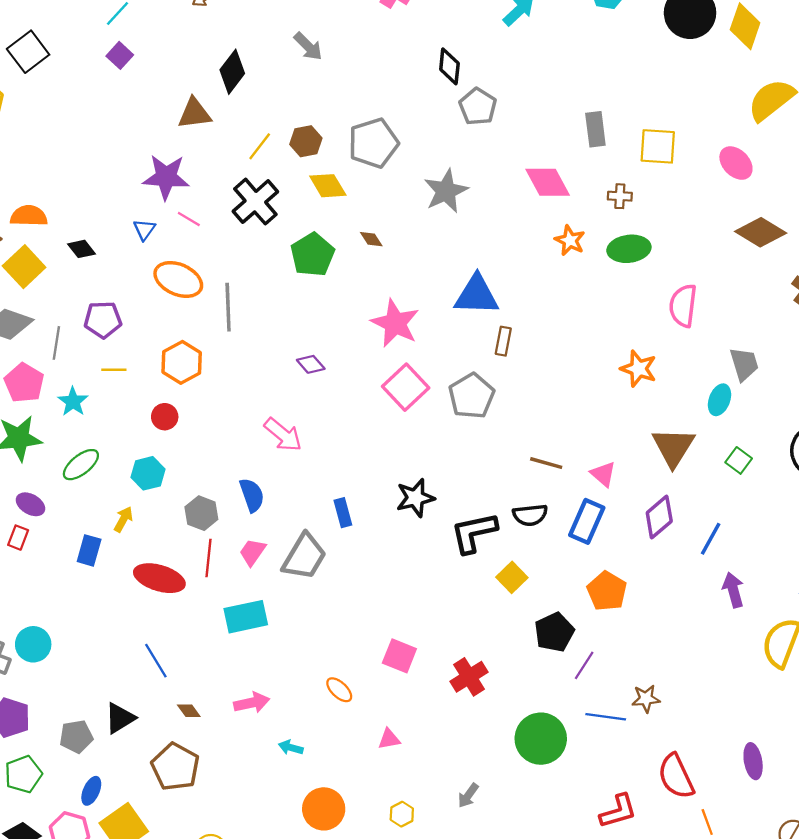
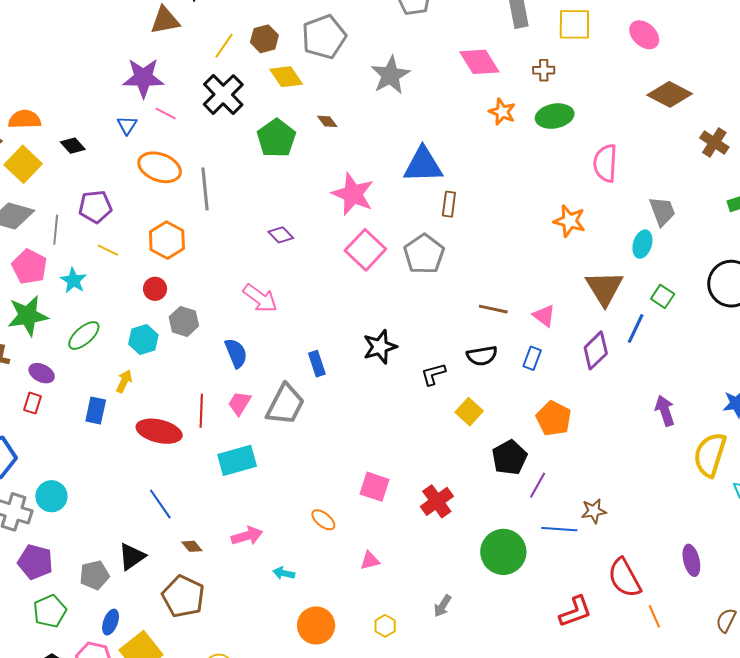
yellow line: (114, 370) -> (108, 250), turned 30
gray hexagon: (201, 513) -> (184, 321), moved
blue rectangle: (587, 521) -> (532, 358), size x0.6
black L-shape: (474, 533) -> (433, 374), size x0.6
blue line: (711, 539) -> (636, 328), moved

